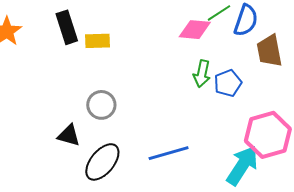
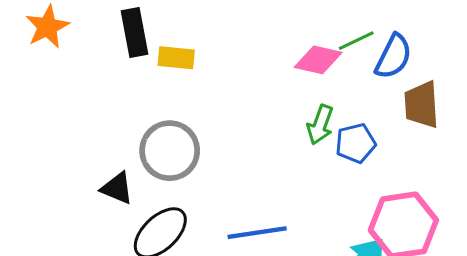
gray circle: (101, 105) -> (170, 151), size x1.4

